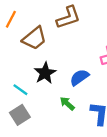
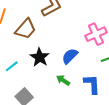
cyan line: (20, 90) -> (12, 66), moved, turned -64

